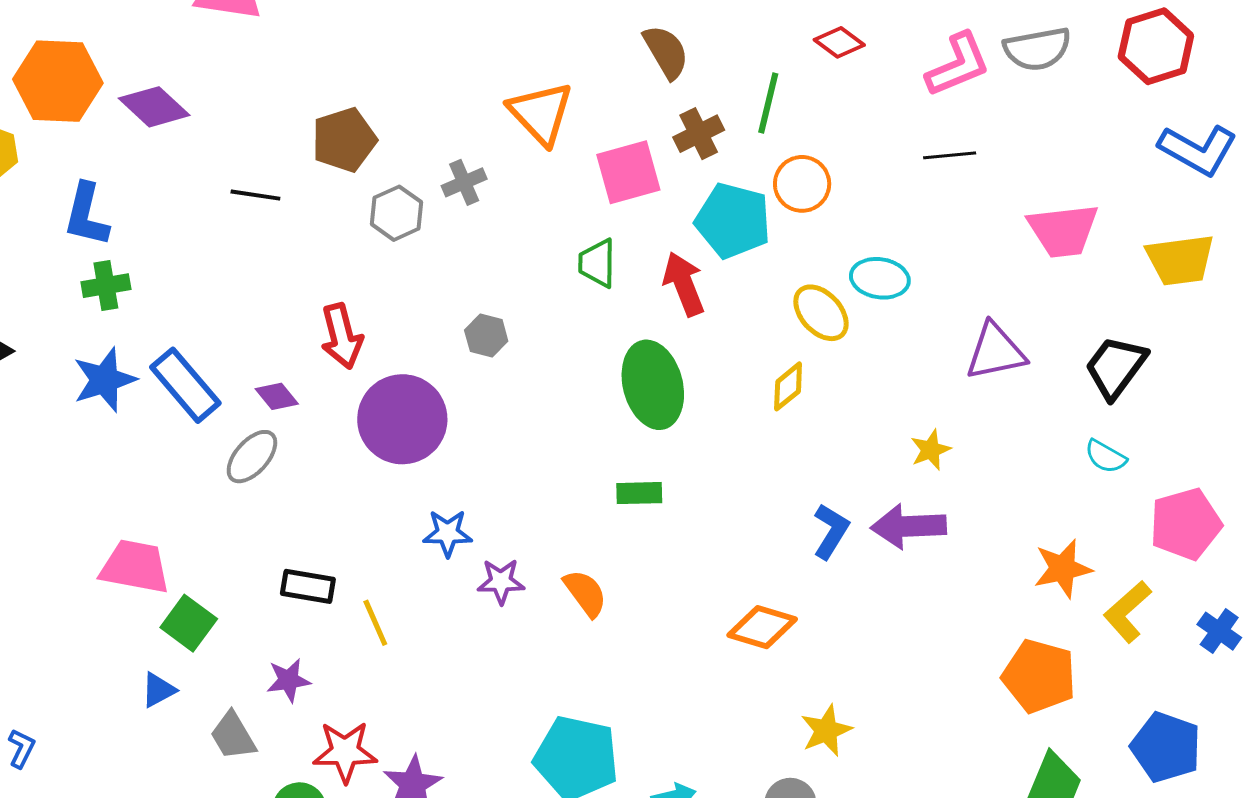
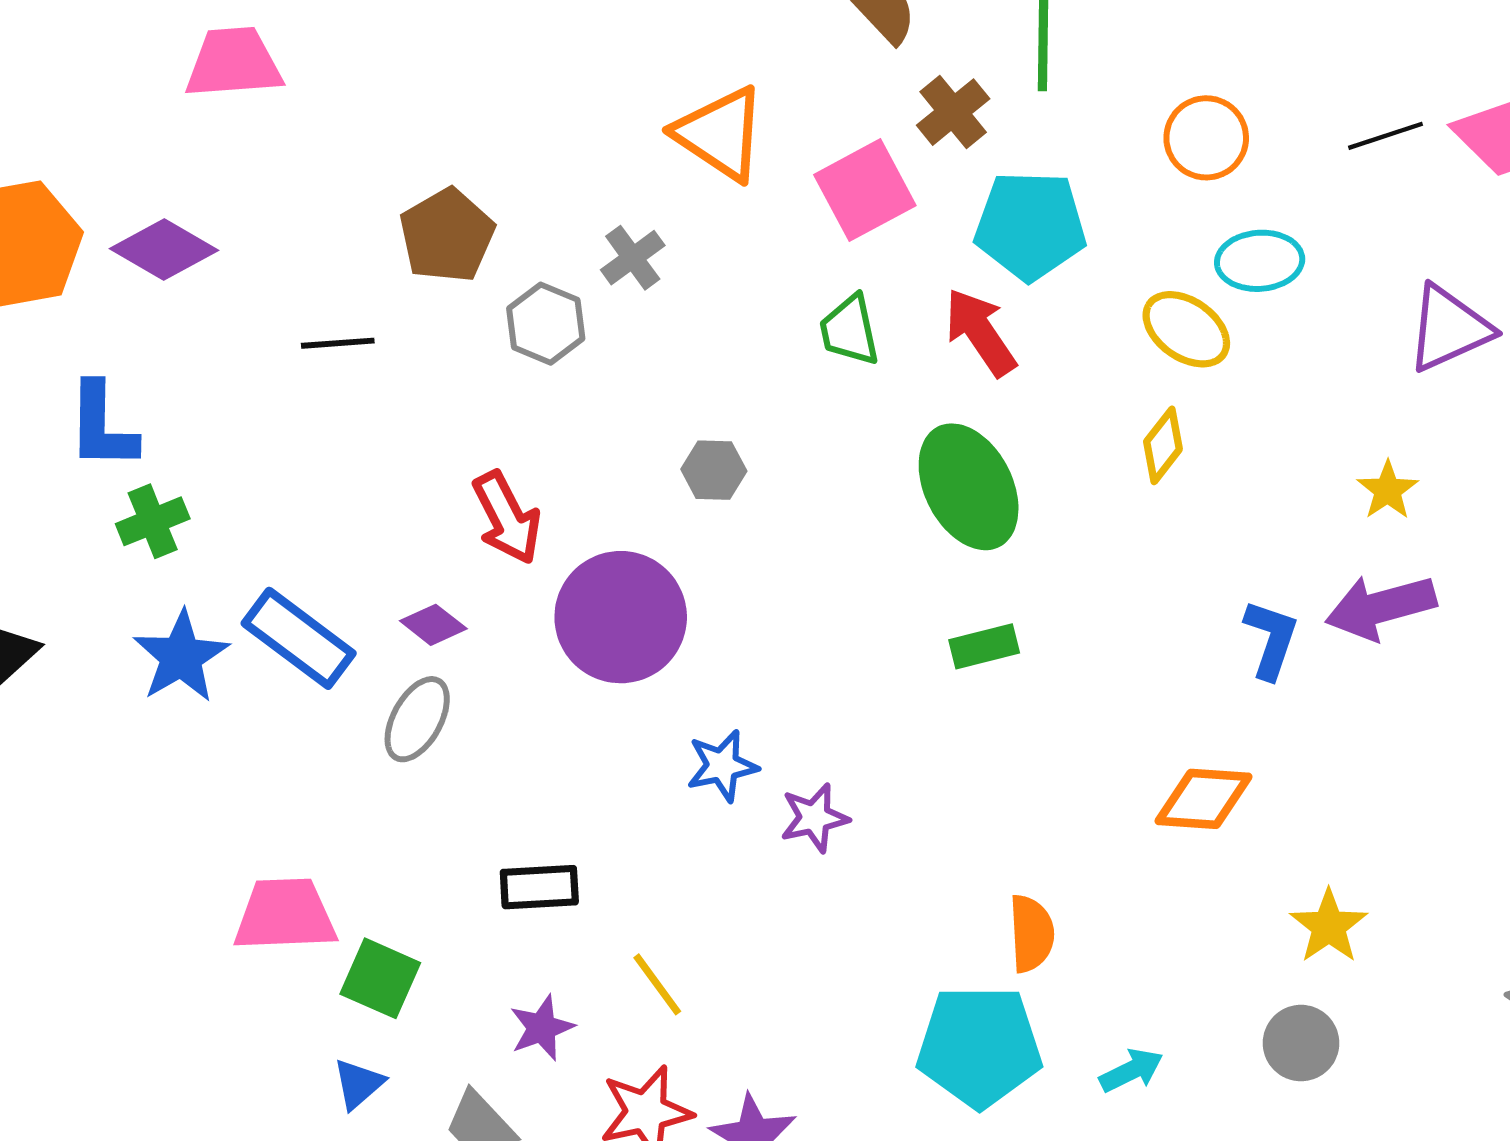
black line: (950, 155) -> (1386, 136), moved
orange circle: (802, 184) -> (1206, 138), moved
orange semicircle: (585, 593) -> (1031, 933), moved, turned 46
yellow line: (375, 623) -> (657, 984), moved

